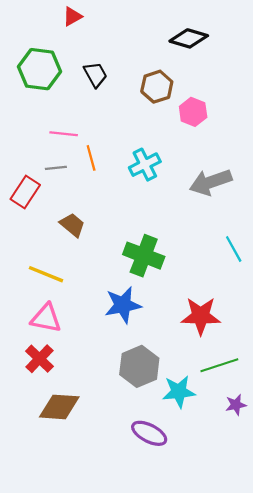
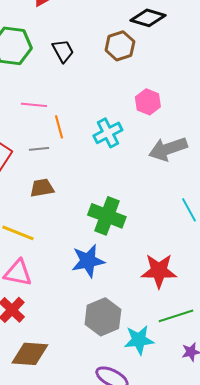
brown hexagon: (157, 87) -> (120, 46), moved
pink hexagon: (193, 112) -> (148, 102), moved
gray line: (56, 168) -> (39, 149), moved
brown trapezoid: (72, 225) -> (42, 188), turned -50

